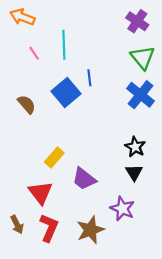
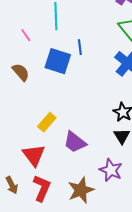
pink line: (34, 53) -> (26, 35), moved
blue square: (66, 93) -> (58, 61), turned -32

